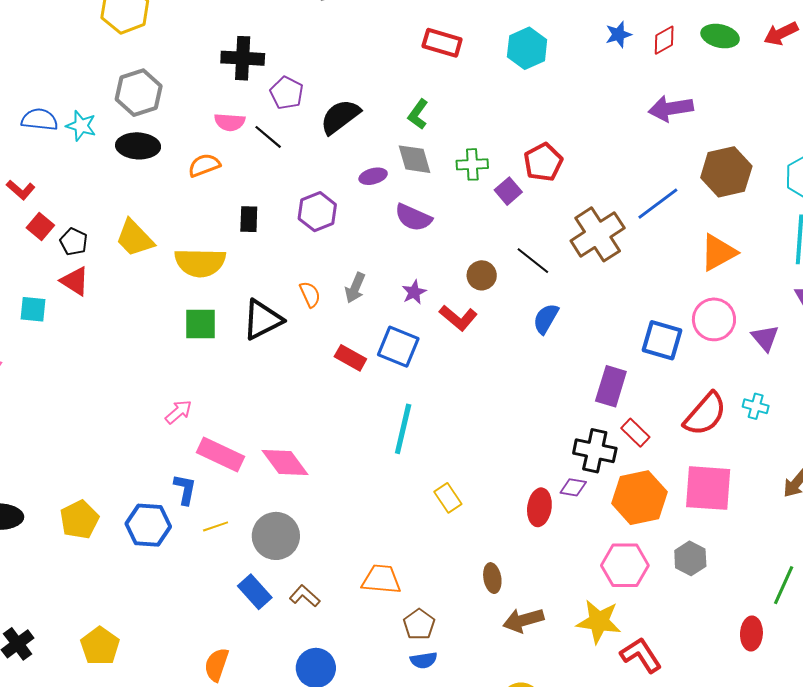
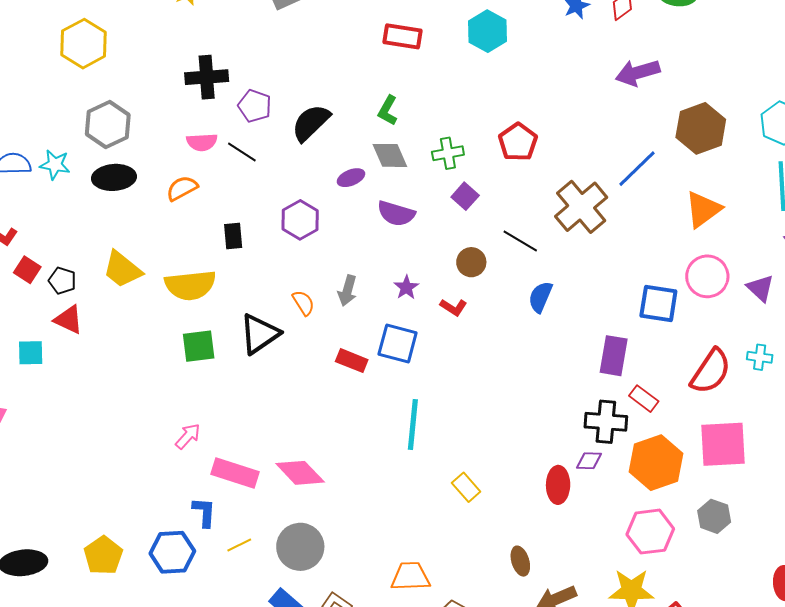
purple square: (508, 191) -> (465, 196), moved
red L-shape: (458, 318) -> (453, 307), size x0.7

